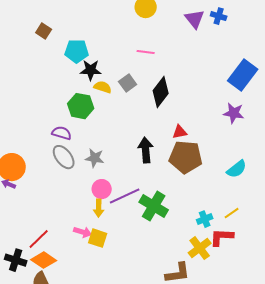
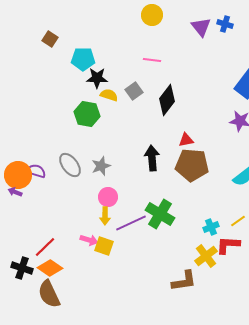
purple semicircle: (62, 133) -> (36, 171), moved
gray star: (95, 158) -> (101, 166), turned -30
purple line: (125, 196) -> (131, 223), moved

